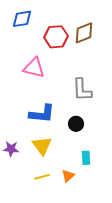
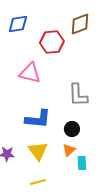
brown diamond: (84, 33) -> (80, 24), moved
orange triangle: (68, 176) -> (69, 150), moved

